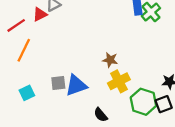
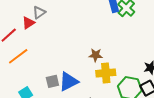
orange line: (24, 50) -> (18, 56), turned 35
yellow cross: (119, 81) -> (106, 73), turned 30

